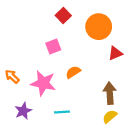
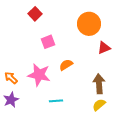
red square: (63, 16) -> (35, 14), moved
orange arrow: (12, 77) -> (11, 78), moved
purple star: (23, 111) -> (11, 100), moved

